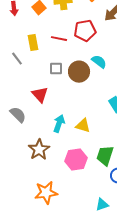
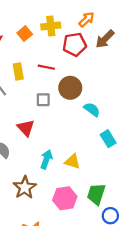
red pentagon: (85, 31) -> (75, 44), moved
cyan semicircle: (99, 62) -> (92, 109), moved
brown circle: (79, 72) -> (70, 88), moved

